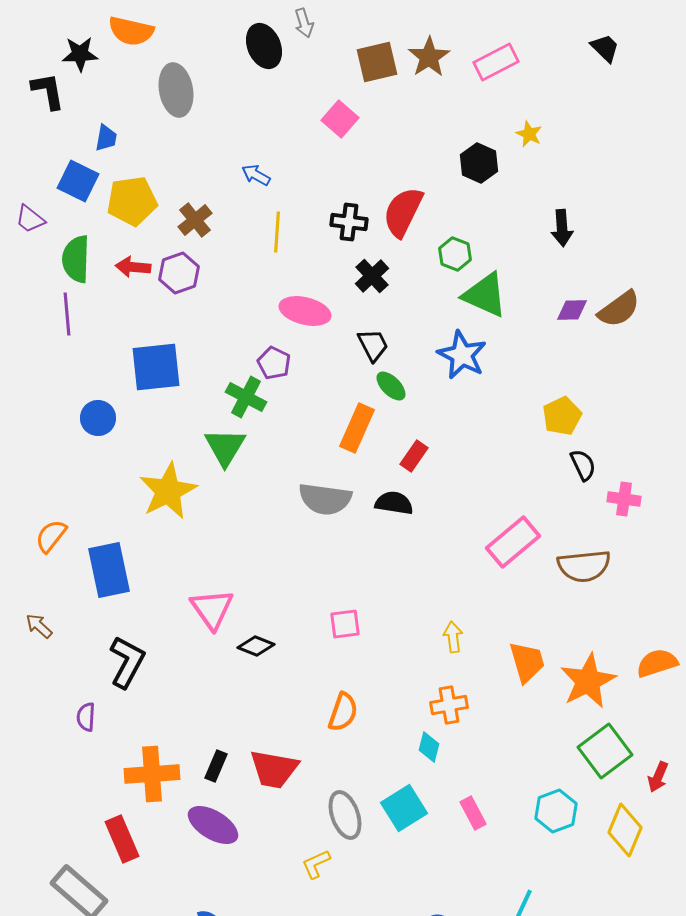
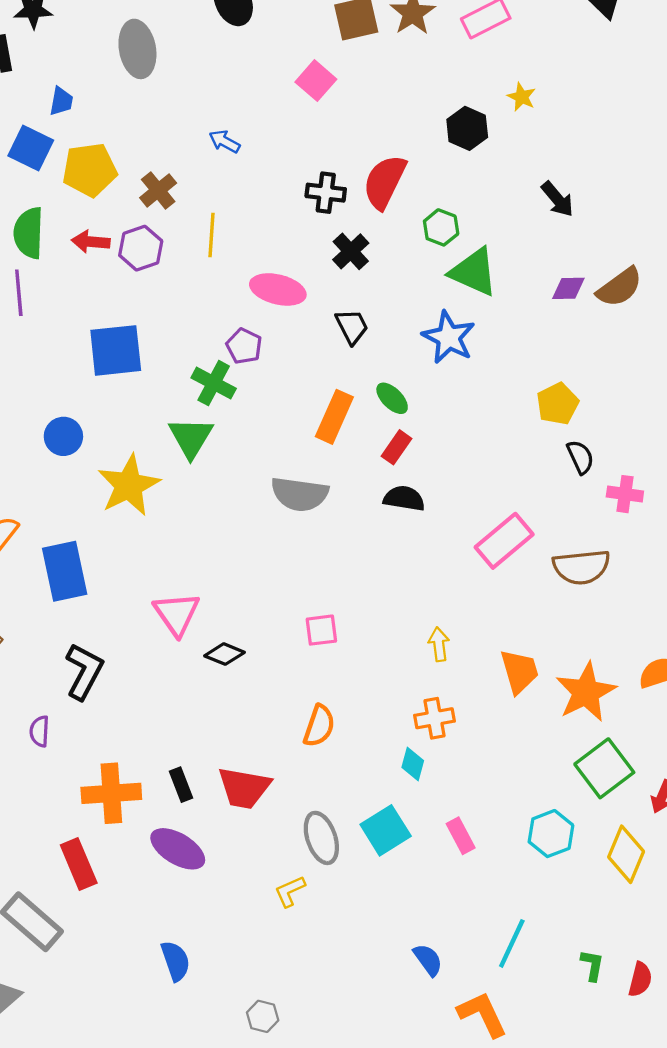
black arrow: (562, 228) -> (557, 199), turned -36
yellow line: (277, 232) -> (211, 235), moved
green ellipse: (391, 386) -> (392, 398), moved
blue circle: (98, 418) -> (63, 436), moved
black semicircle: (394, 503) -> (404, 498), moved
black rectangle: (216, 766) -> (181, 785), turned -44

